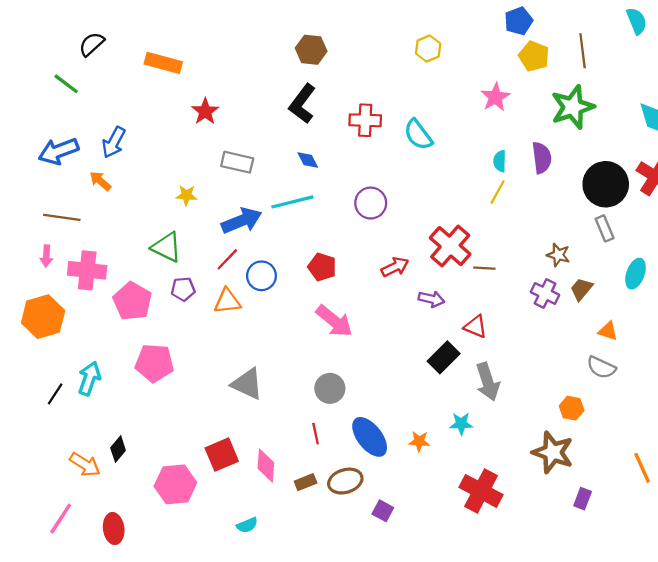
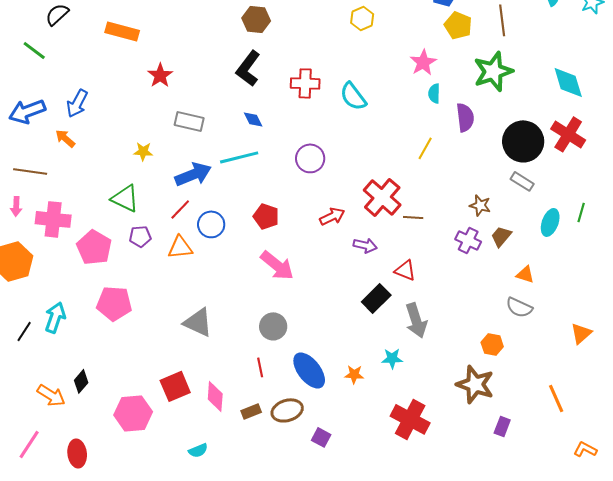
cyan semicircle: (500, 161) -> (434, 93), moved
gray rectangle: (605, 228) -> (522, 181), turned -35

